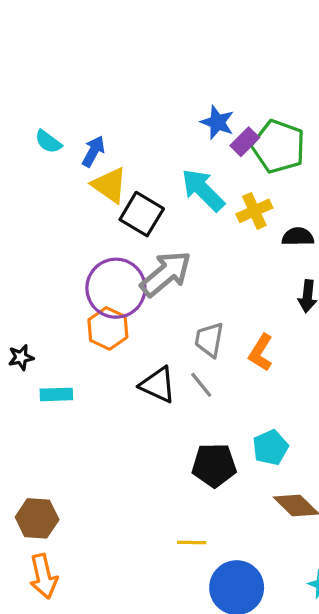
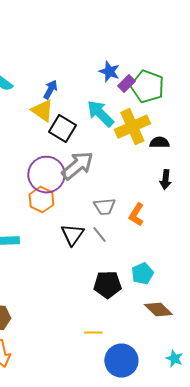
blue arrow: (93, 151) -> (50, 90), moved
yellow cross: (254, 211) -> (132, 127), size x1.6
gray trapezoid: (209, 340) -> (104, 207), turned -105
black triangle: (158, 385) -> (72, 235), turned 40

